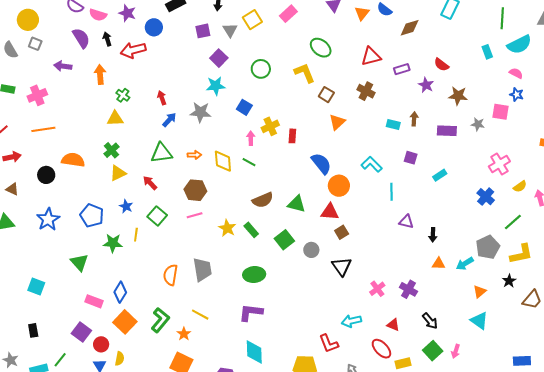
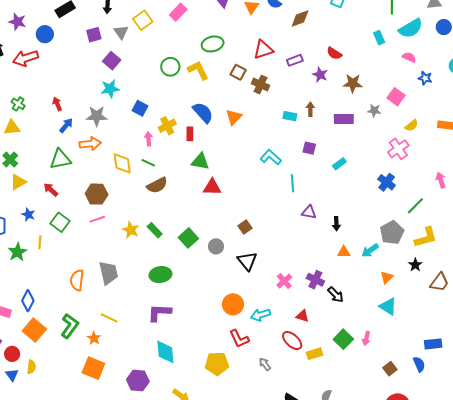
green ellipse: (321, 48) -> (213, 44), turned -50
green circle: (261, 69) -> (170, 67), moved
blue star: (517, 94) -> (425, 78), moved
brown square: (326, 95) -> (238, 72), moved
pink square: (500, 112) -> (396, 97), turned 30
orange arrow: (194, 155) -> (90, 144), moved, size x1.5
blue semicircle: (321, 163) -> (203, 113), moved
orange circle: (339, 186) -> (233, 304), moved
yellow semicircle: (520, 186) -> (412, 125), moved
brown semicircle: (263, 200) -> (157, 185), moved
green triangle: (297, 204) -> (200, 161), moved
red triangle: (330, 212) -> (212, 187), moved
green star: (113, 243) -> (17, 252), turned -30
black arrow: (430, 321) -> (336, 295), moved

